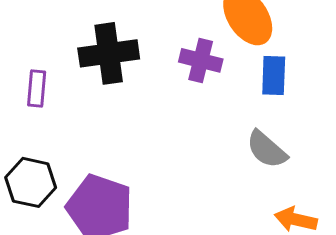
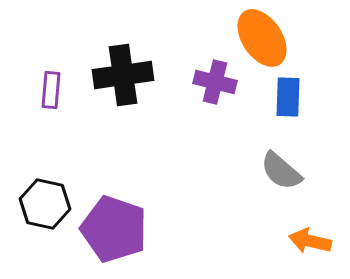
purple rectangle: (37, 88) -> (51, 90), moved

